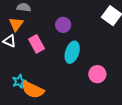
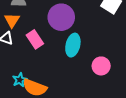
purple circle: (63, 25) -> (61, 17), size x1.6

